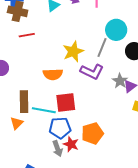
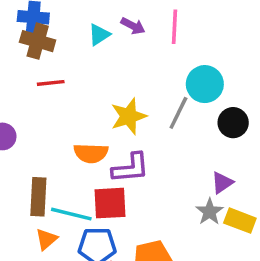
purple L-shape: (92, 72) -> (131, 168), moved, turned -35
gray star: (120, 81) -> (210, 212), moved
orange triangle: (17, 123) -> (46, 239), moved

